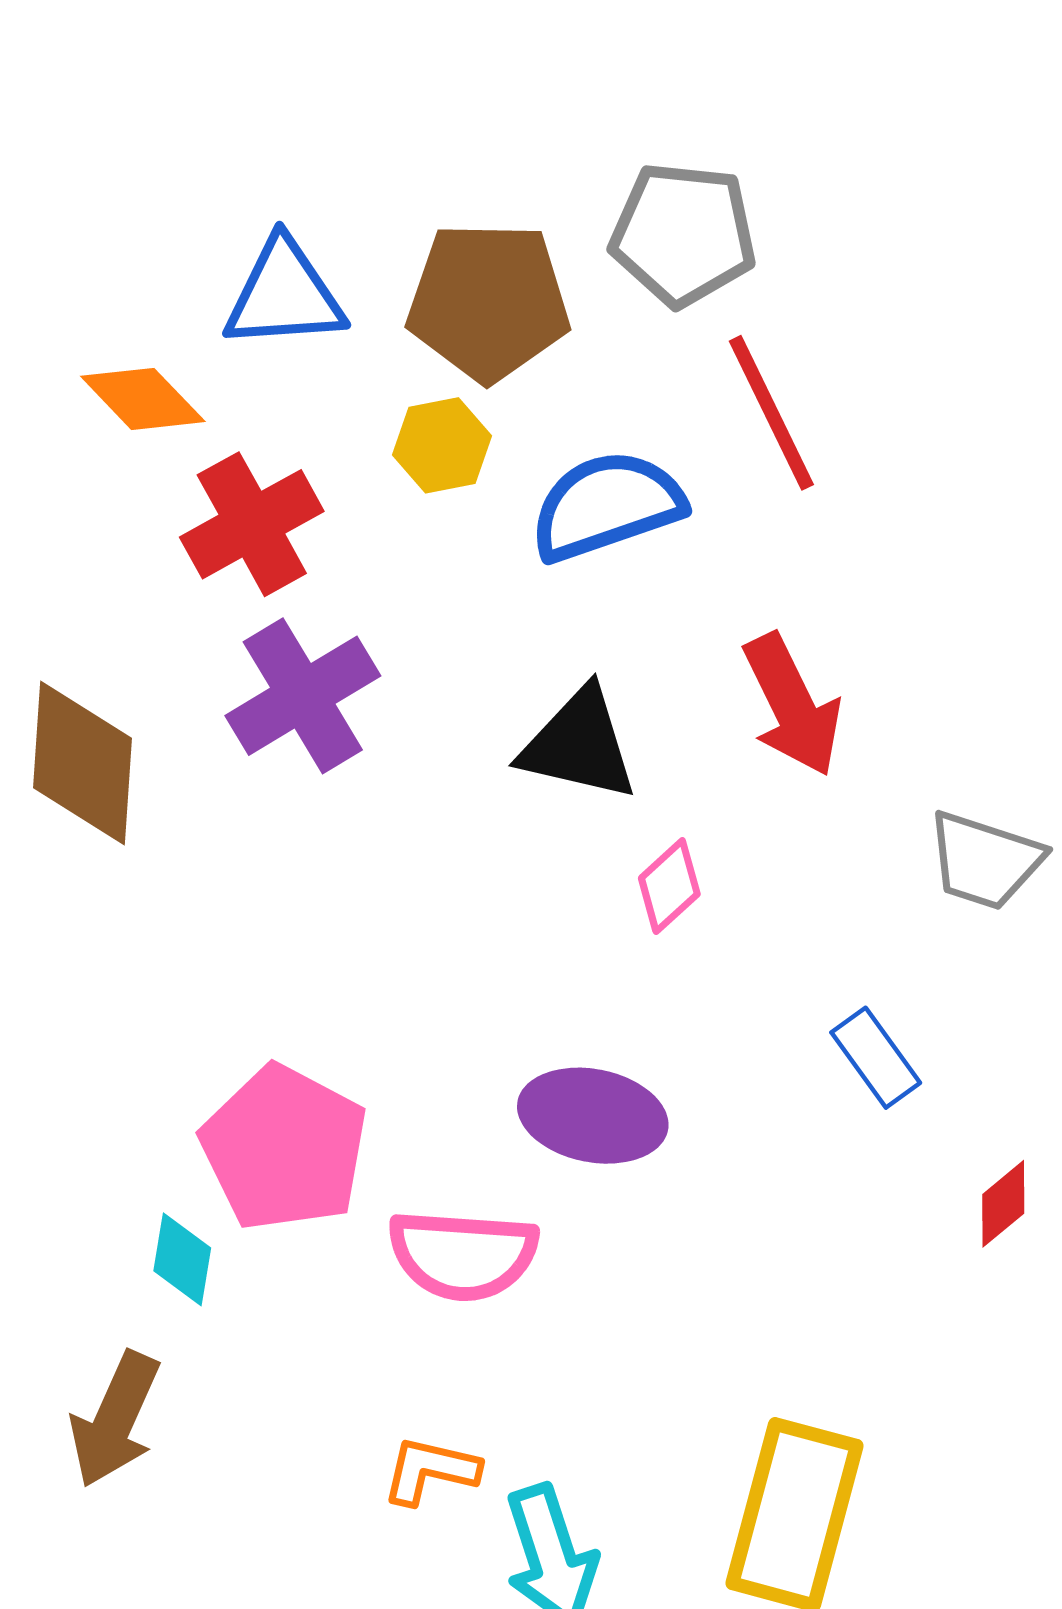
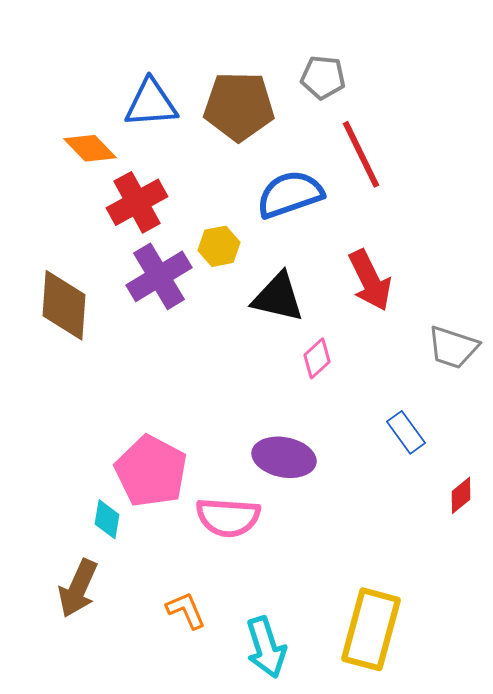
gray pentagon: (683, 234) -> (323, 77), size x0.7
yellow hexagon: (442, 445) -> (219, 246), moved
orange L-shape: (430, 1470) -> (186, 610), moved, turned 54

